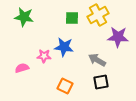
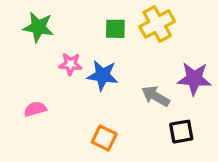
purple star: (118, 37) -> (194, 79), moved
pink star: (44, 56) -> (70, 64), moved
black square: (101, 82) -> (181, 132), moved

